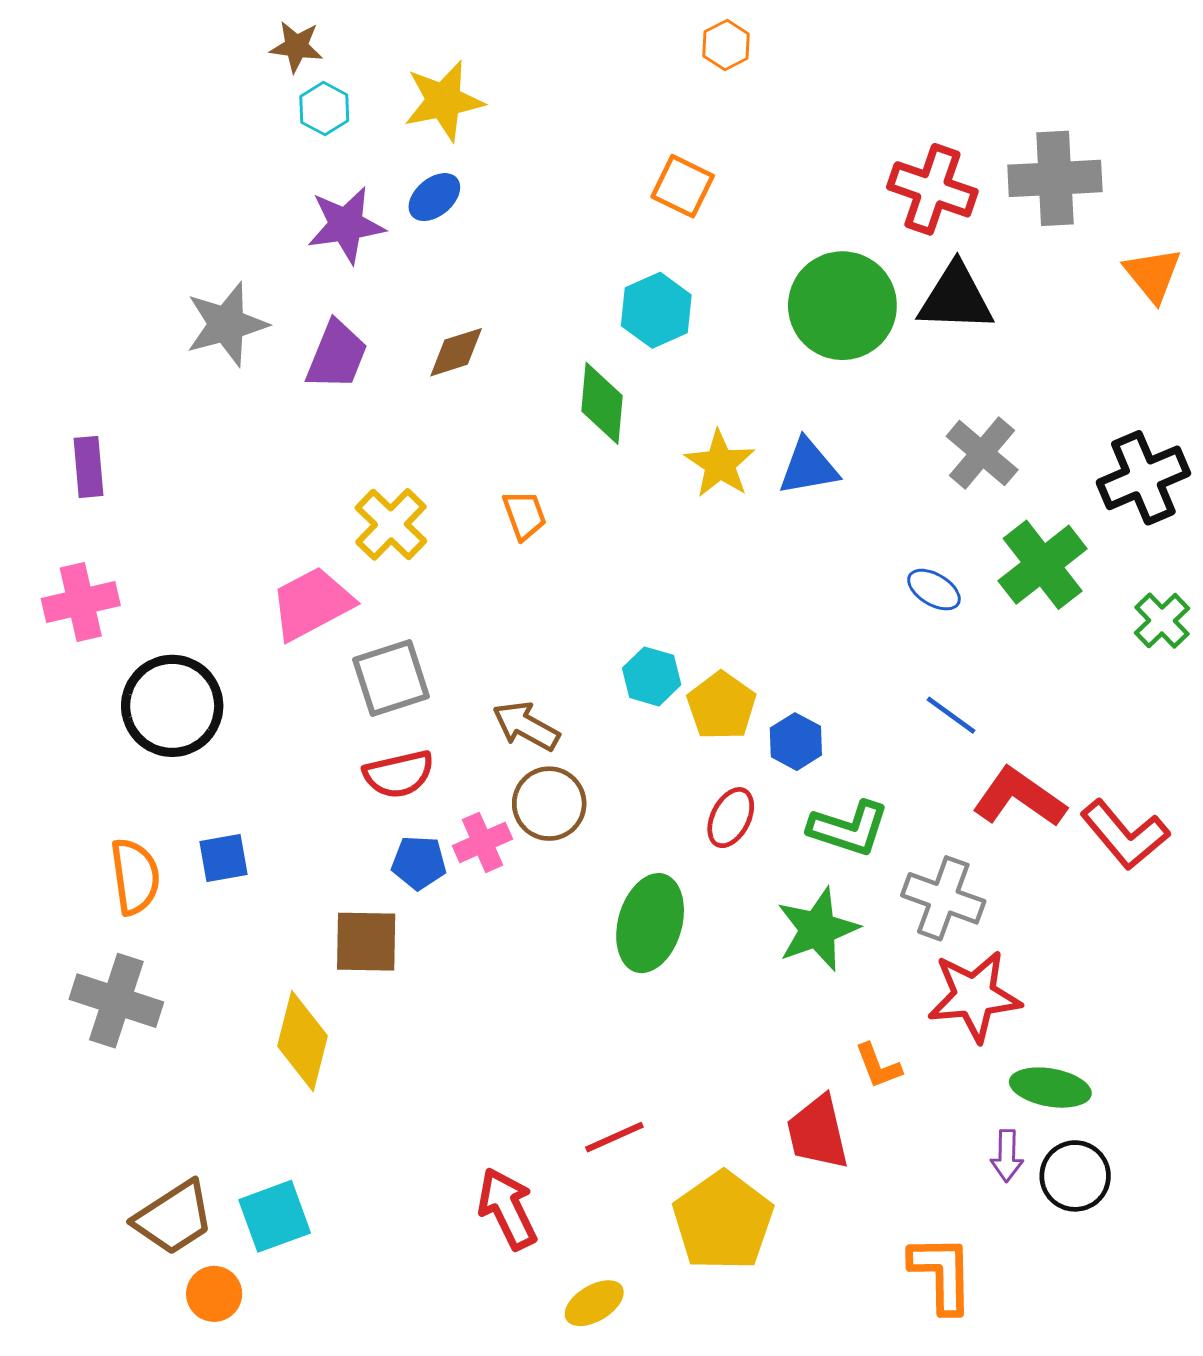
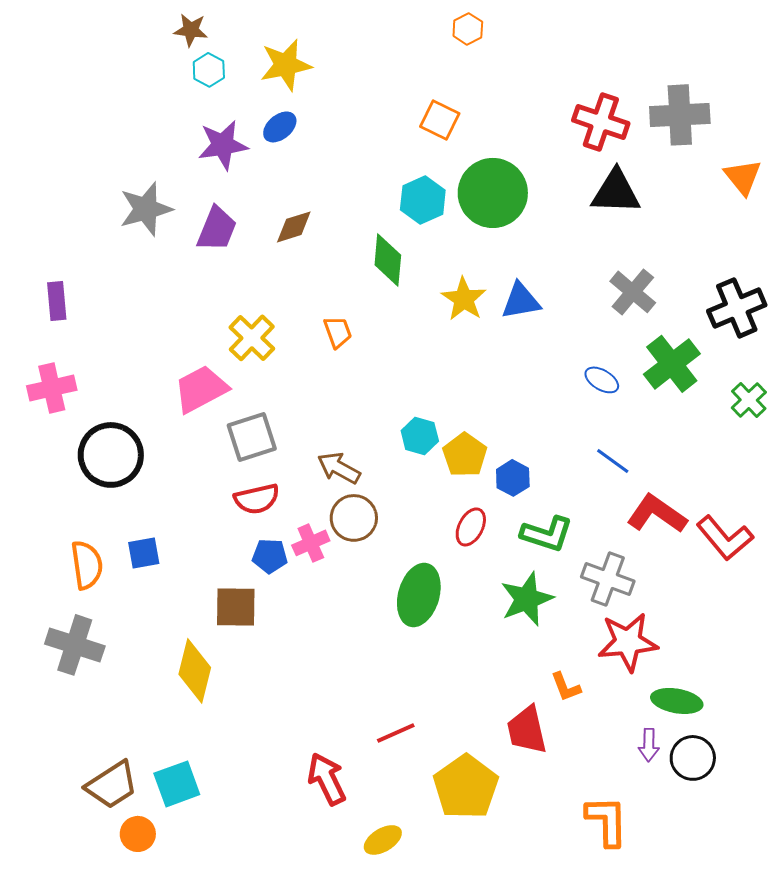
green circle: (842, 306) -> (493, 193), moved

